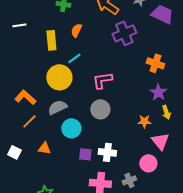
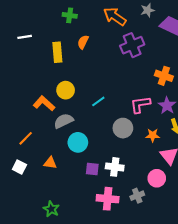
cyan line: (74, 58) -> (98, 101), moved
yellow circle: (59, 77) -> (66, 90), size x0.7
pink L-shape: (102, 80) -> (140, 104), moved
orange L-shape: (25, 97) -> (44, 103), moved
gray circle: (100, 109) -> (123, 128), moved
orange line: (29, 121) -> (26, 138), moved

